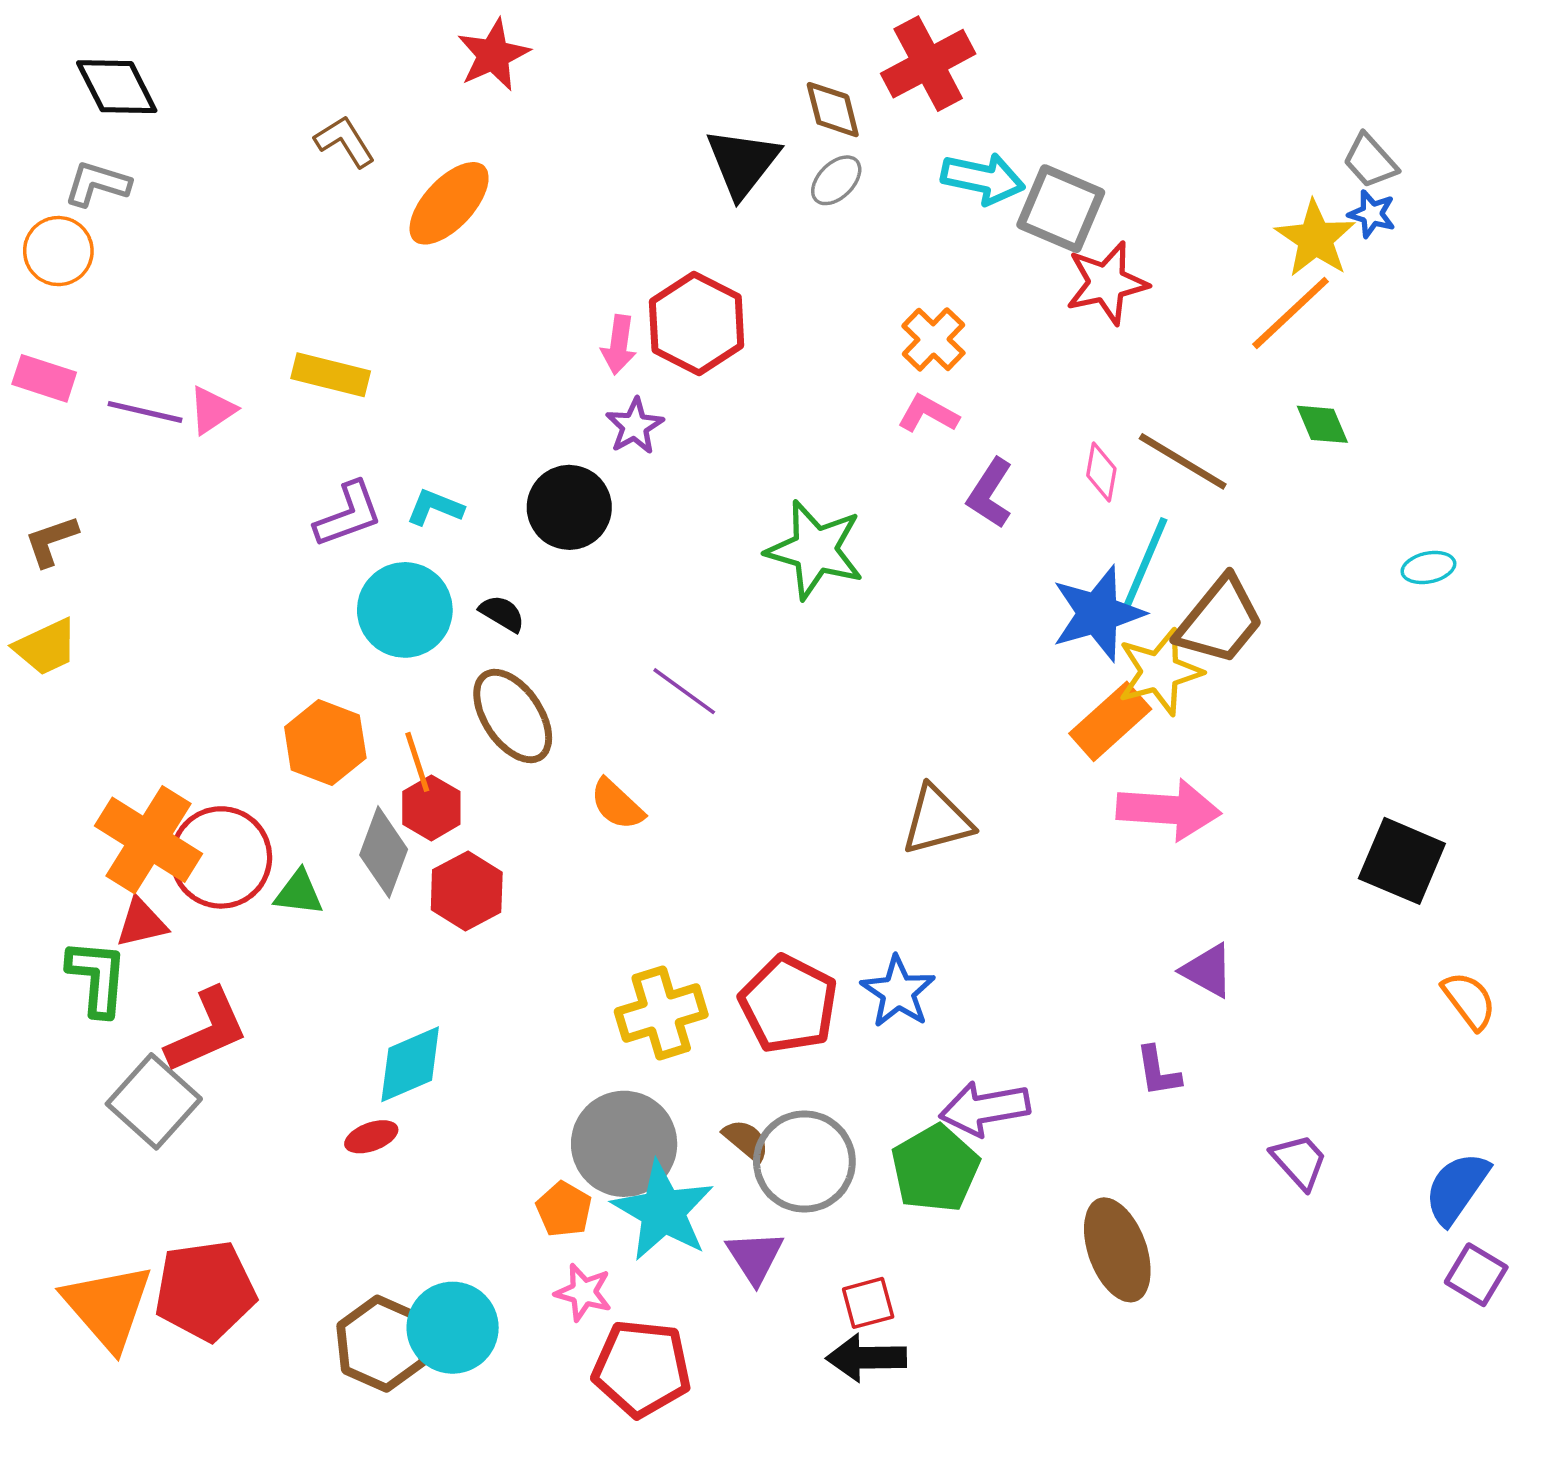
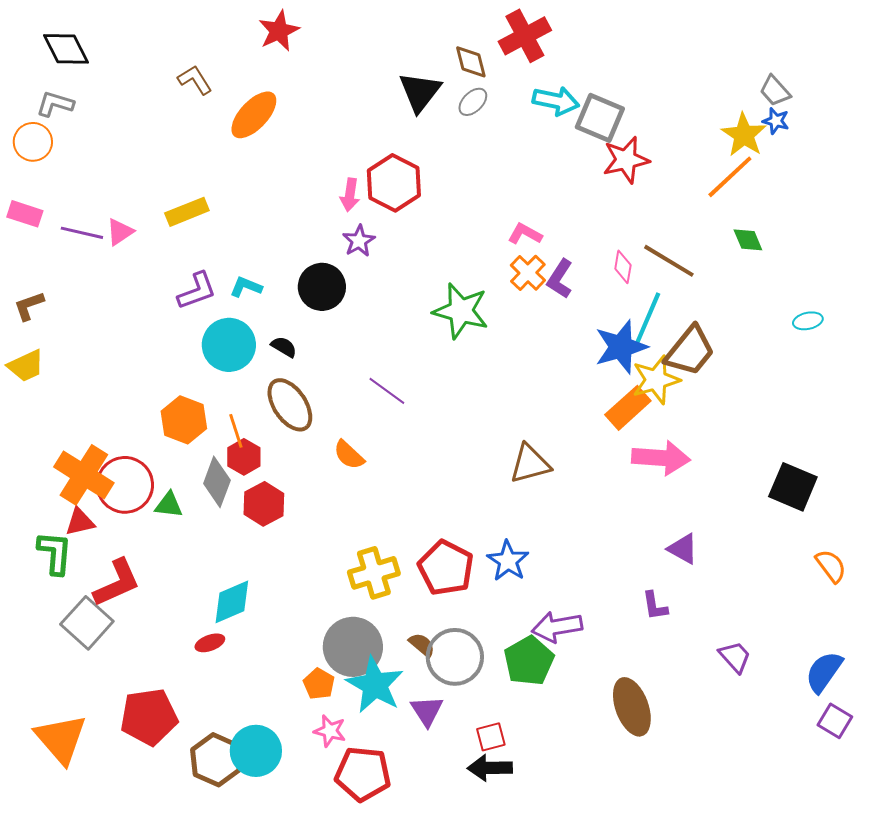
orange cross: (933, 339) -> (528, 273), moved
yellow rectangle: (331, 375) -> (187, 212), turned -36
red pentagon: (205, 1291) -> (149, 717), moved

